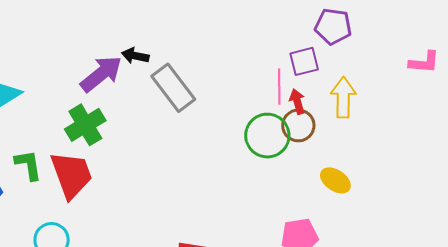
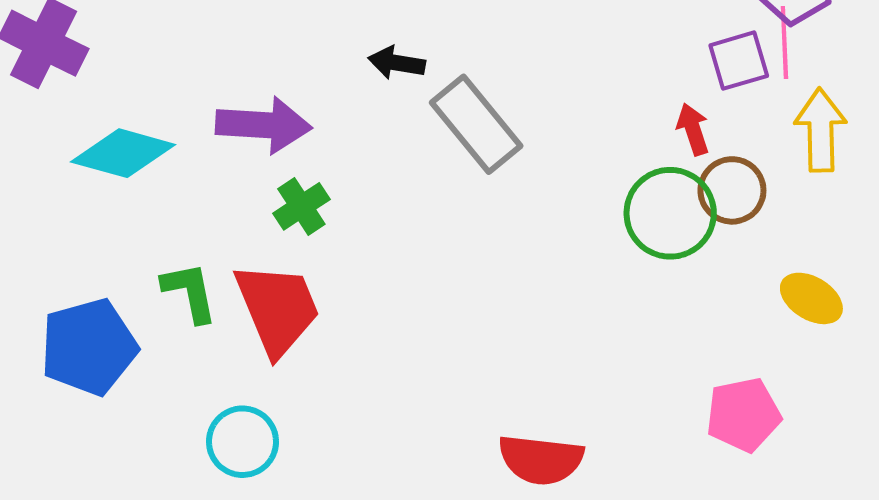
purple arrow: (101, 74) -> (264, 125), moved, turned 45
pink line: (279, 87) -> (784, 42), moved
red arrow: (297, 101) -> (693, 129), moved
green cross: (85, 125) -> (301, 206), size x0.7

